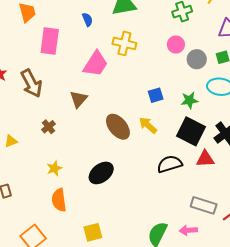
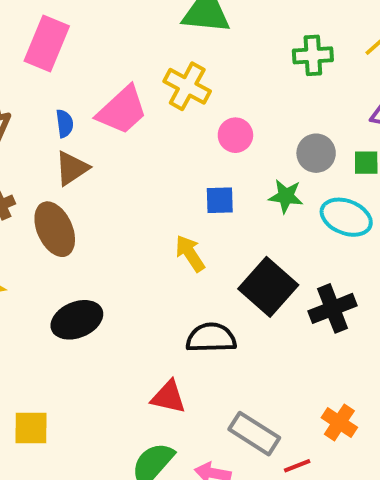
blue semicircle: (87, 20) -> (65, 123), moved
pink circle: (176, 45) -> (235, 135), moved
green star: (189, 100) -> (286, 196), moved
brown ellipse: (118, 127) -> (55, 229), moved
red triangle: (205, 159) -> (169, 397), moved

